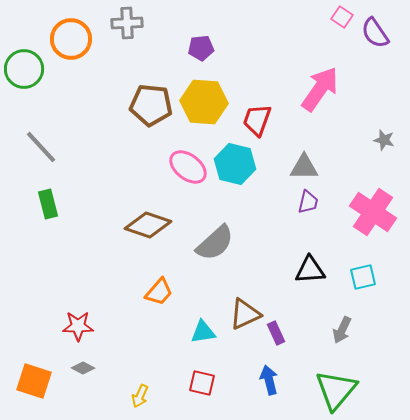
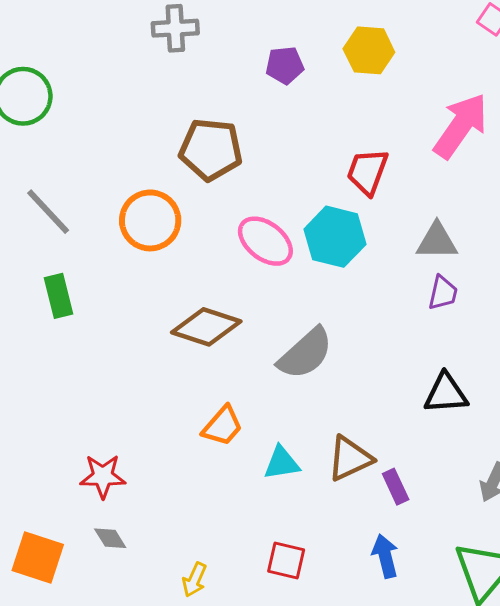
orange circle: (71, 39) -> (150, 220), moved
yellow hexagon: (204, 102) -> (369, 50), moved, size x0.7
cyan triangle: (203, 332) -> (282, 463), moved
gray diamond: (83, 368) -> (110, 538), turned 30

